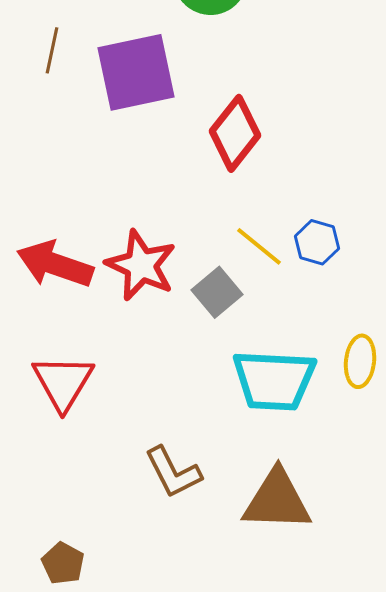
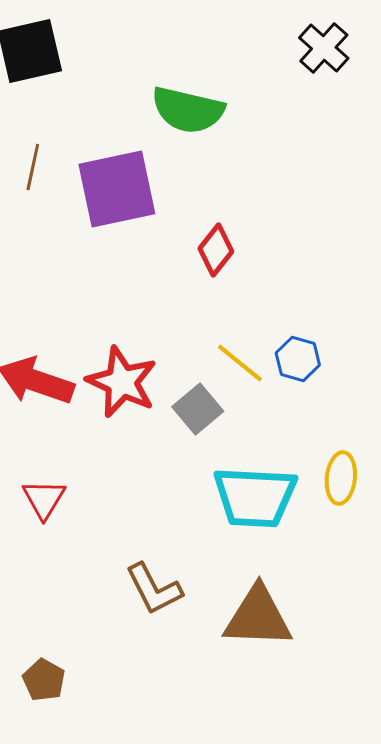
red diamond: (235, 133) -> (216, 250), size x0.7
red triangle: (63, 382) -> (44, 499), size x0.7

